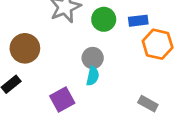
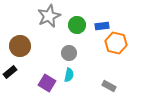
cyan semicircle: (93, 76) -> (69, 75), moved
purple square: (62, 99) -> (47, 83), turned -30

